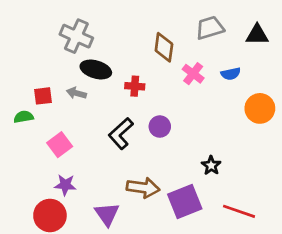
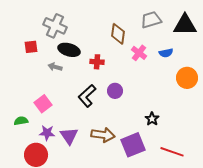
black triangle: (257, 35) -> (185, 25), size x1.4
red square: (43, 96) -> (31, 47), moved
green semicircle: (24, 117) -> (21, 121), moved
purple triangle: (107, 214) -> (69, 136), moved

